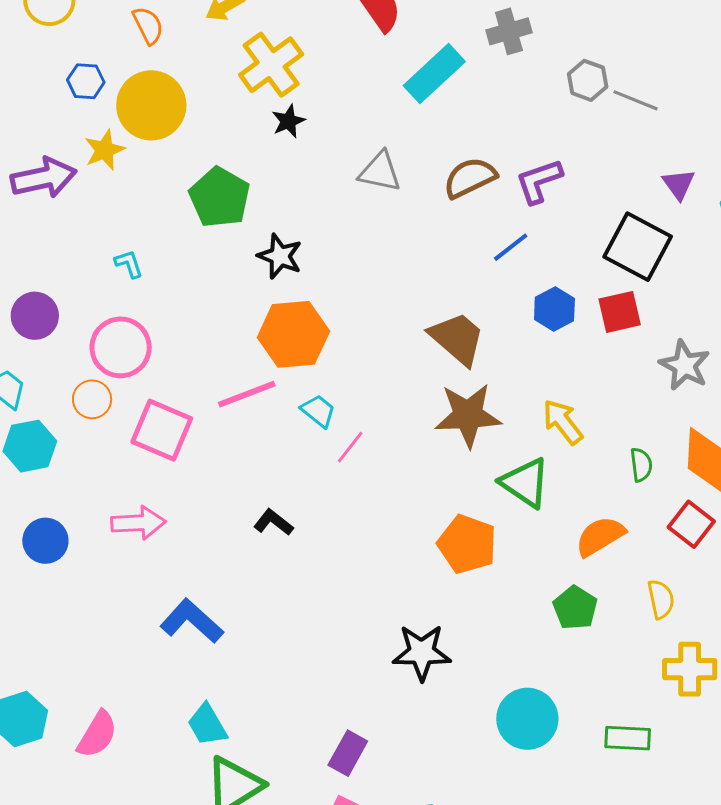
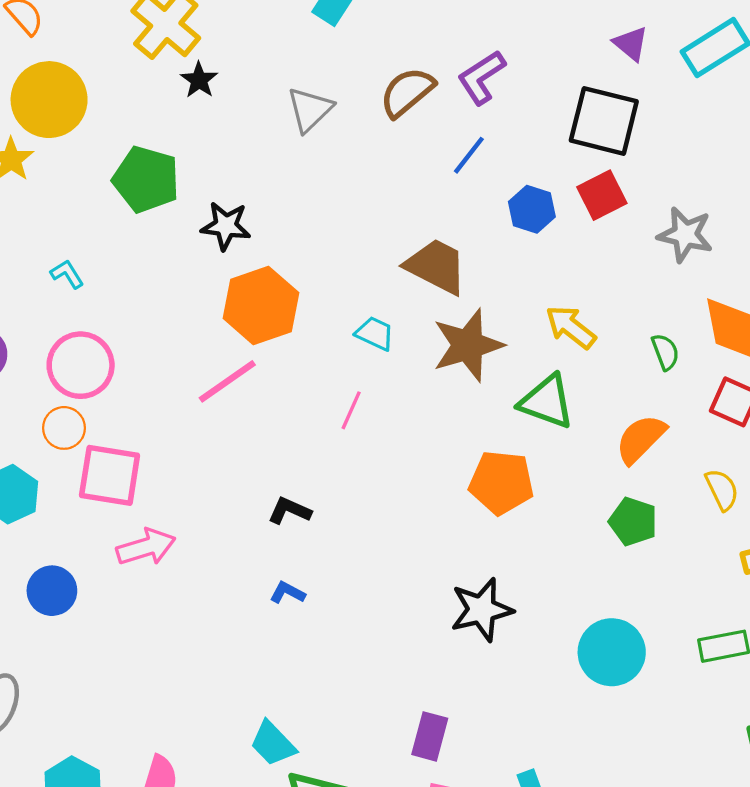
gray triangle: (380, 172) -> (310, 110), turned -42
cyan trapezoid: (318, 411) -> (375, 333), moved
pink square: (162, 430) -> (110, 475), moved
blue L-shape: (192, 621) -> (287, 593), moved, size x0.5

